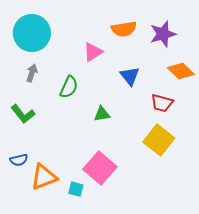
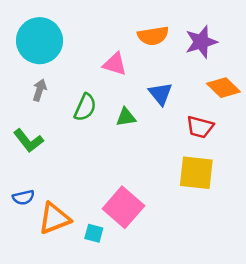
pink triangle: (93, 52) -> (115, 64), turned 50
green triangle: (102, 114) -> (126, 117), moved
yellow square: (159, 140) -> (196, 173), turned -32

